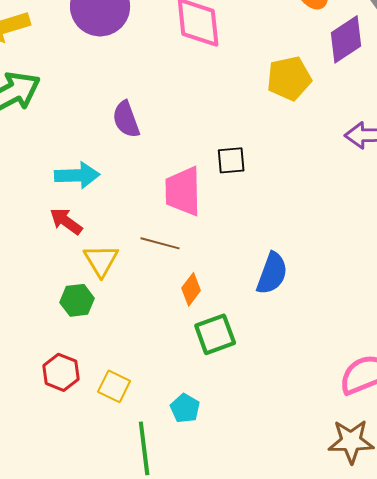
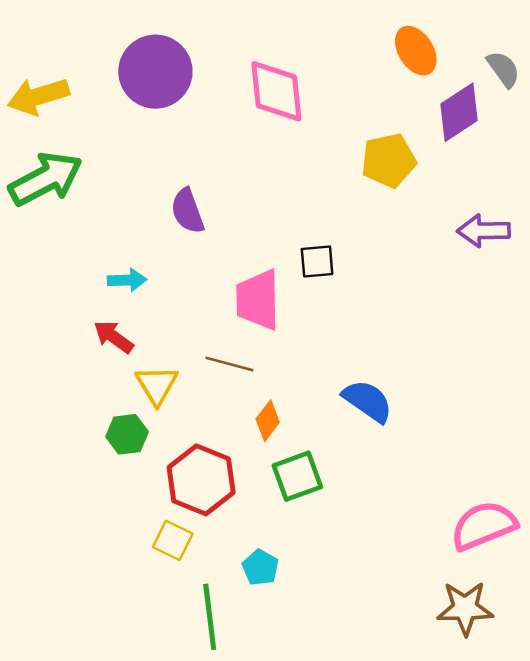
cyan arrow: (77, 175) -> (127, 280), size x0.7
blue semicircle: (272, 273) -> (368, 401), turned -75
red hexagon: (61, 372) -> (201, 480), moved, size x1.5

